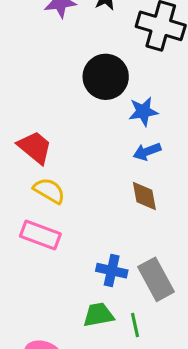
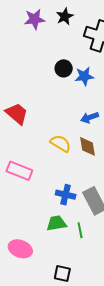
black circle: (106, 77) -> (64, 68), size x0.6
blue star: (143, 112) -> (84, 76), moved
yellow semicircle: (49, 191) -> (61, 143), moved

